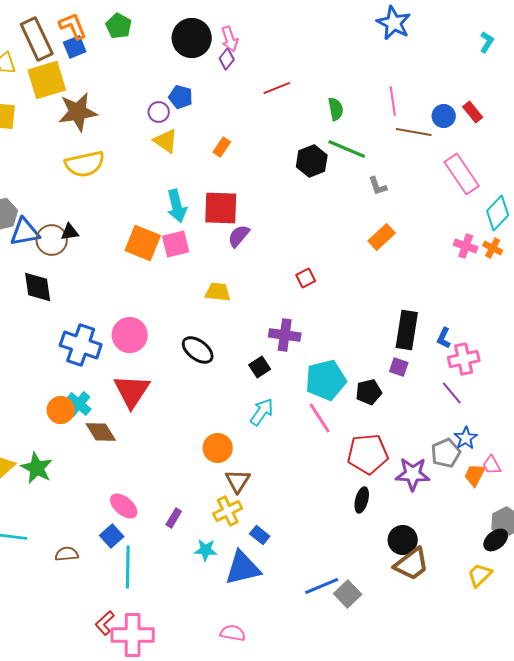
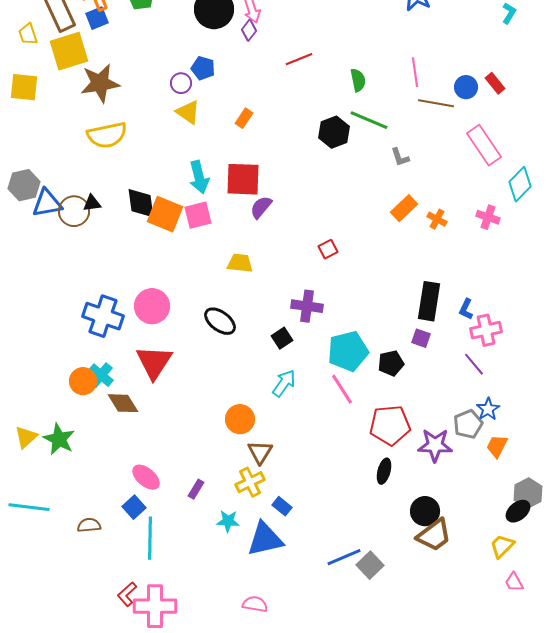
orange cross: (493, 248) -> (437, 219), moved
black diamond: (38, 287) -> (141, 203), moved
pink trapezoid: (492, 465) -> (514, 582), moved

